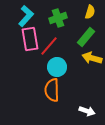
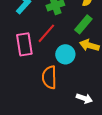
pink rectangle: (30, 39) -> (24, 44), moved
cyan circle: (57, 67) -> (65, 54), moved

